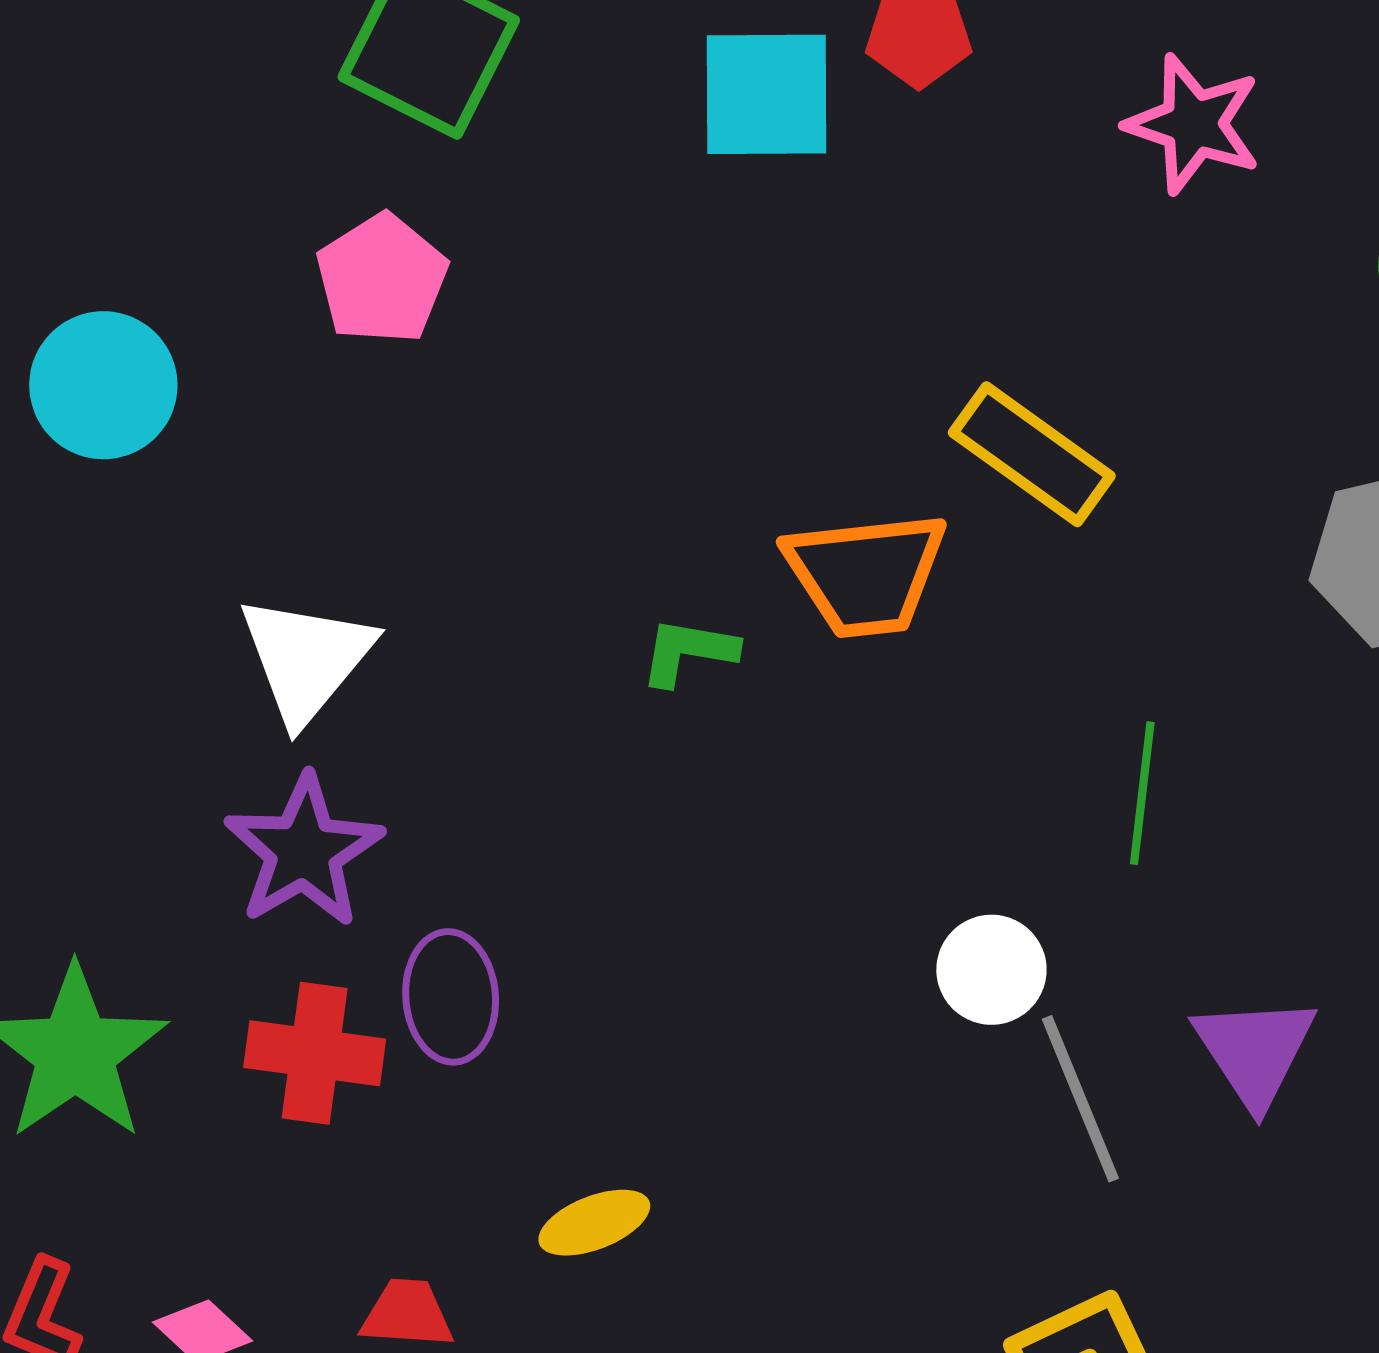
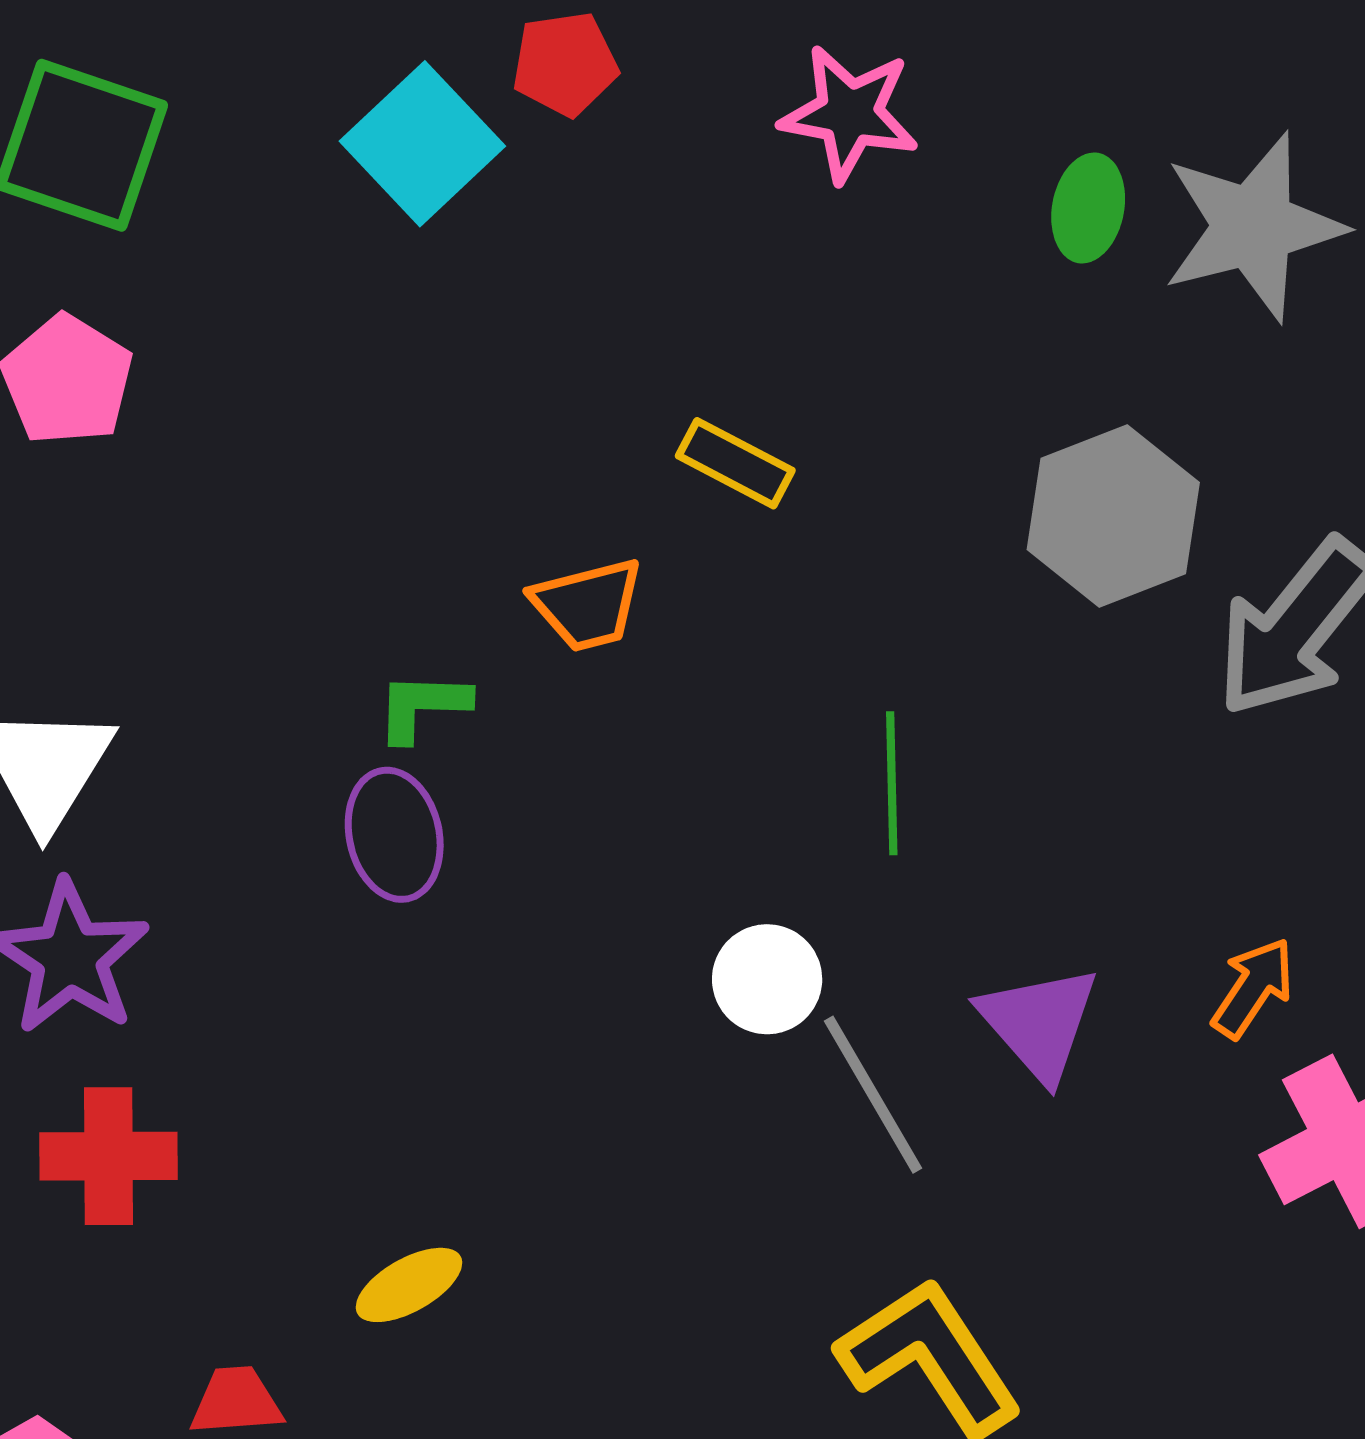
cyan square: (767, 94) -> (422, 144), turned -35
yellow rectangle: (1032, 454) -> (735, 463), size x0.7
orange trapezoid: (866, 574) -> (587, 605), size x0.7
purple ellipse: (451, 997) -> (394, 835), moved

